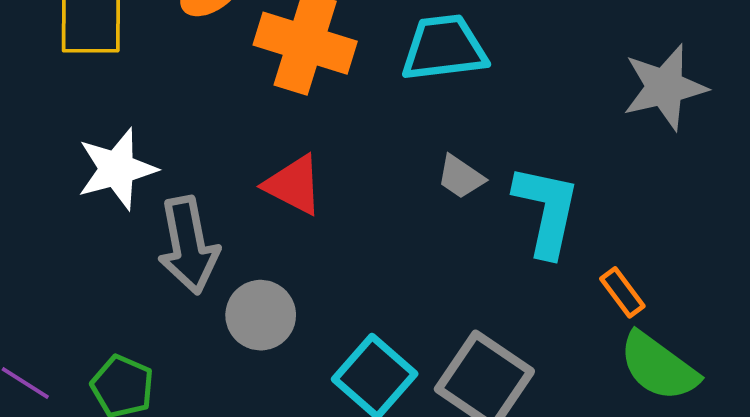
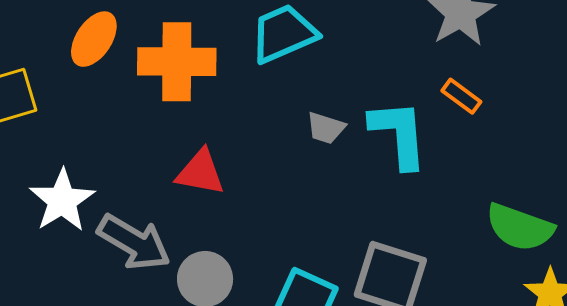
gray arrow: (188, 245) -> (134, 242), turned -32
orange rectangle: (622, 292) -> (461, 96), moved

